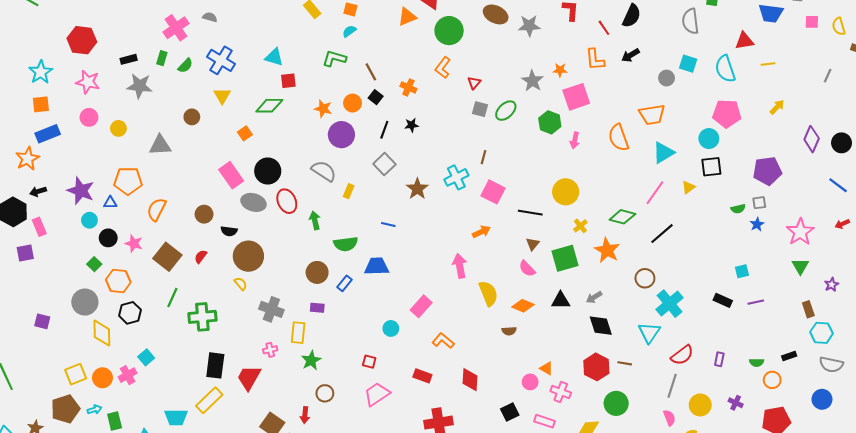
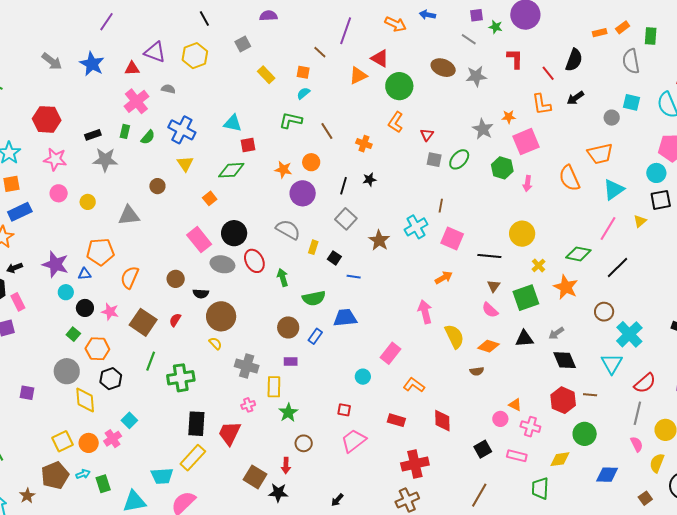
black square: (376, 97) -> (334, 258), moved

